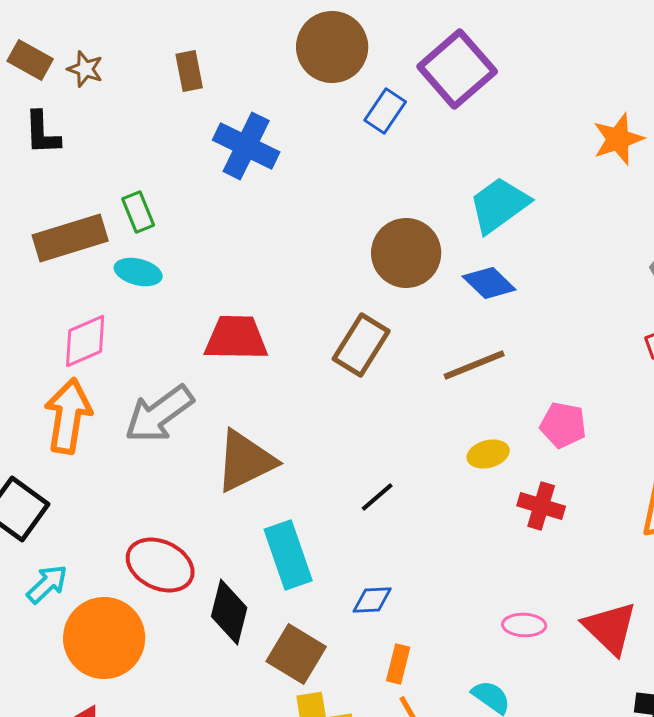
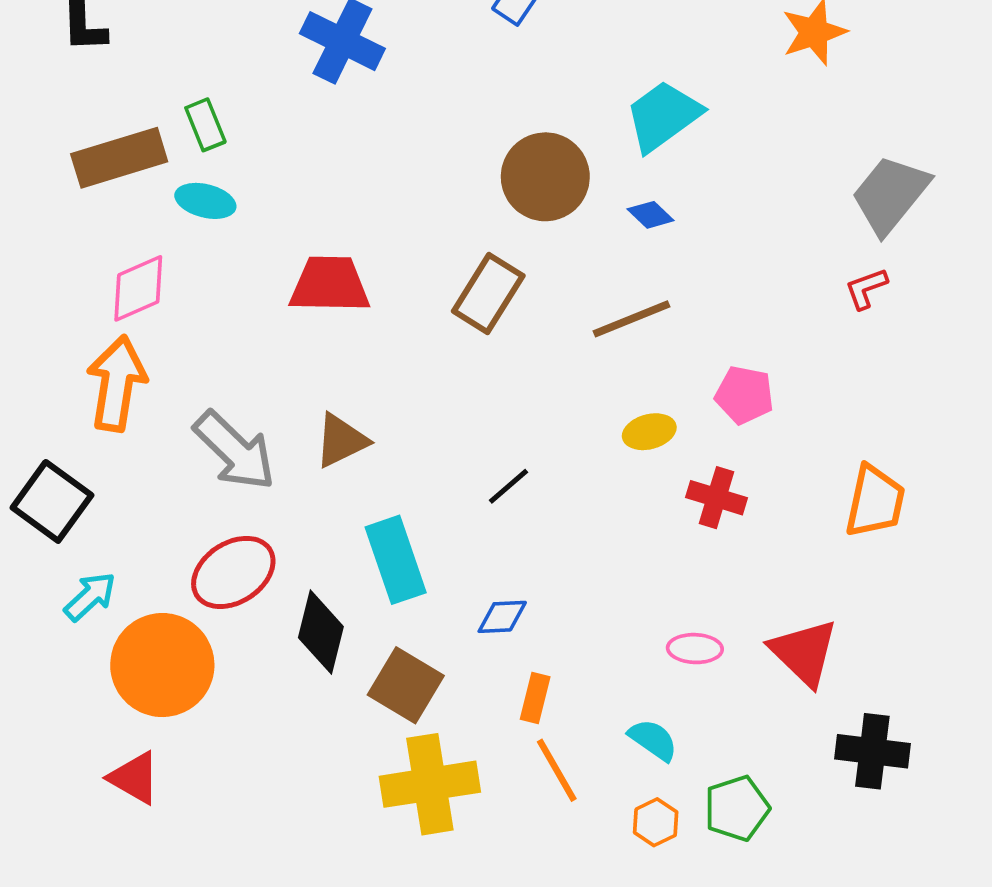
blue diamond: (489, 283) -> (651, 215), size x0.7
gray arrow: (159, 414) -> (235, 451), moved, turned -100
brown triangle: (245, 461) -> (341, 441), size x0.7
red ellipse: (160, 565) -> (233, 572), turned -58

